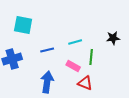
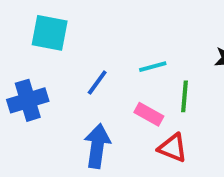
blue line: (47, 50) -> (97, 82), turned -40

